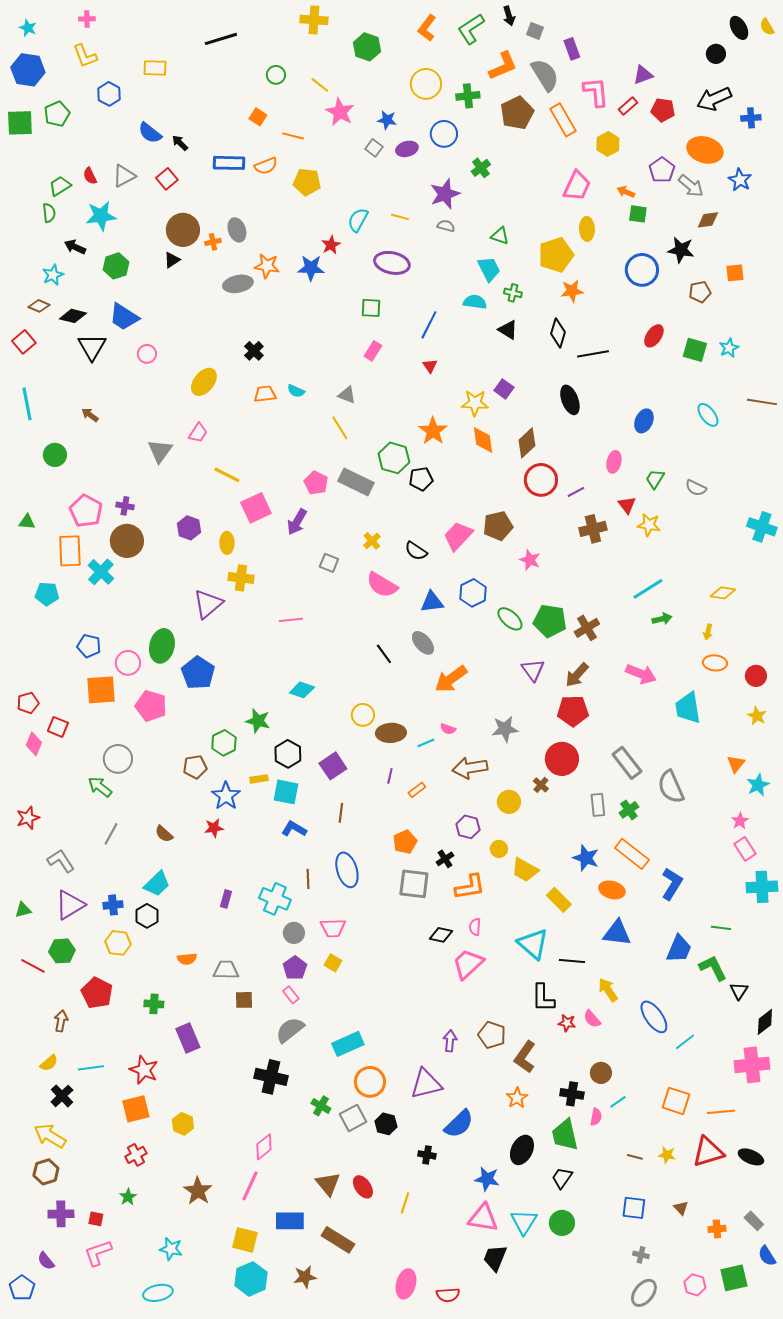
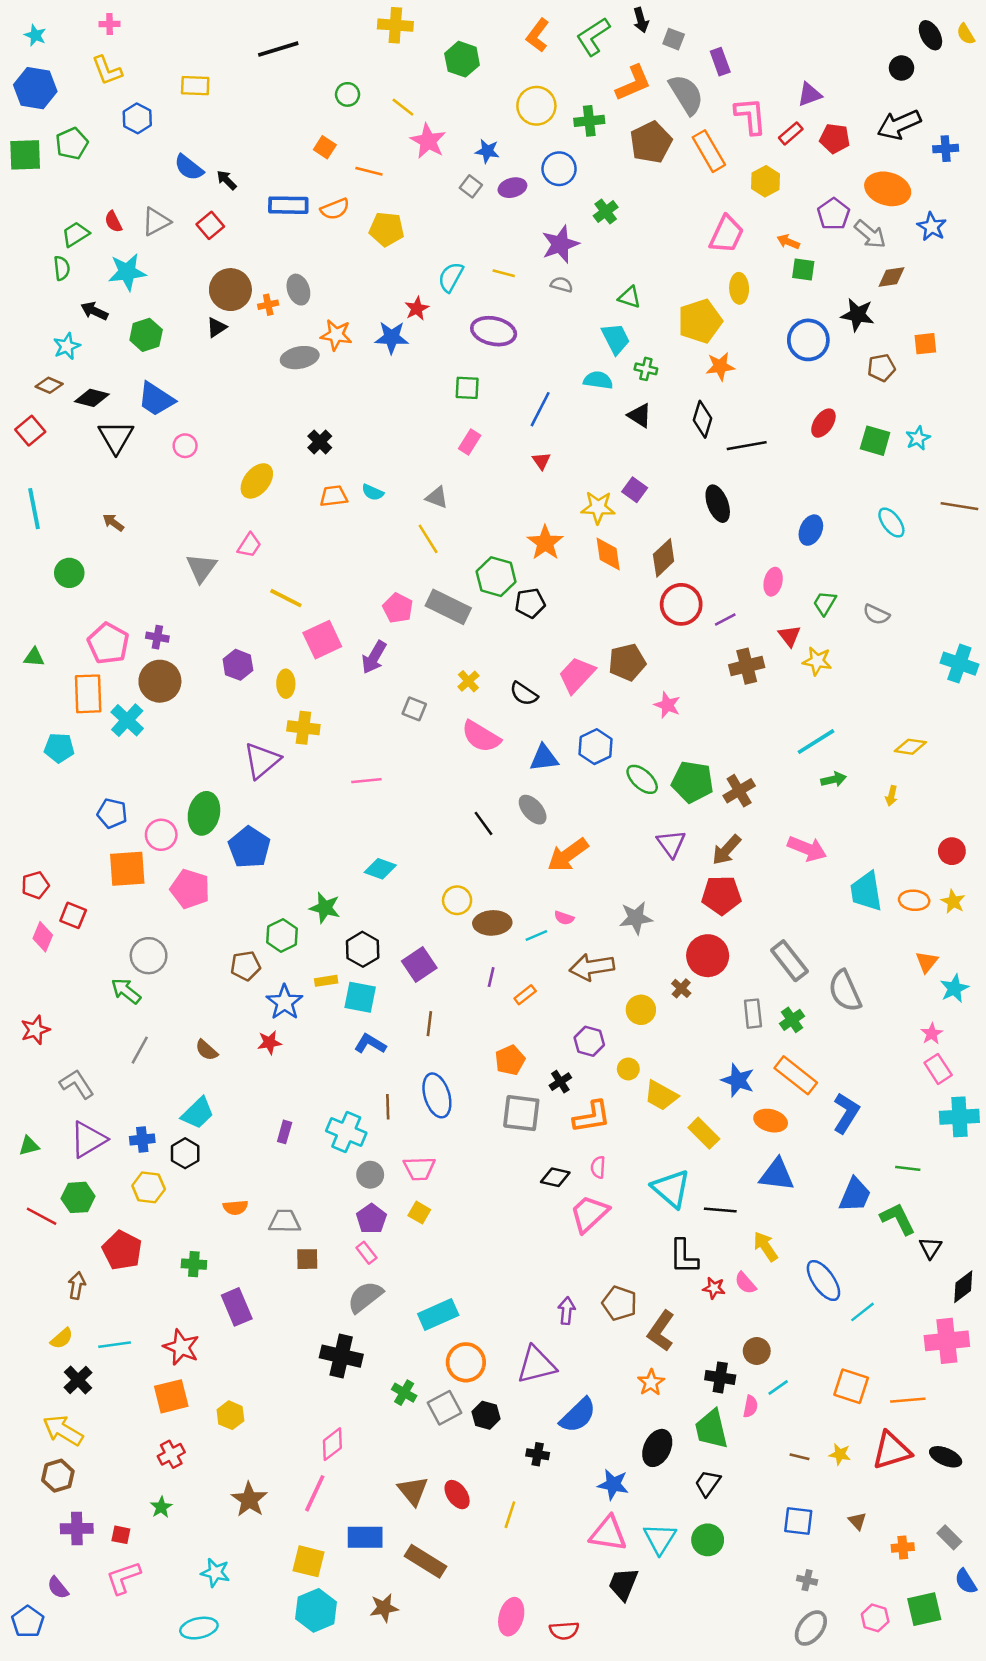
orange ellipse: (715, 663) -> (914, 900), moved

